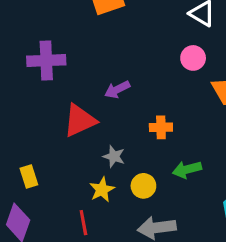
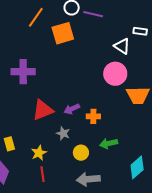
pink circle: (193, 58) -> (115, 74), size x1.5
purple arrow: (117, 89) -> (72, 109), moved
yellow star: (102, 190) -> (39, 153), moved

